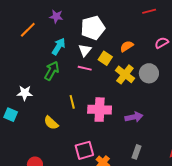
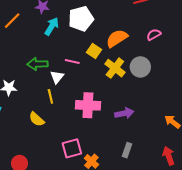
cyan arrow: (59, 46) -> (52, 26), moved
orange semicircle: (127, 46) -> (117, 38), size x1.5
white triangle: (85, 50) -> (57, 77), moved
green arrow: (52, 71) -> (37, 64), turned -120
yellow line: (72, 102) -> (50, 96), moved

